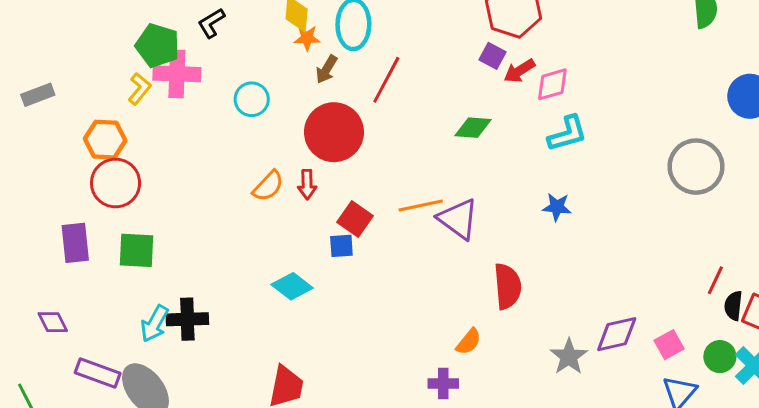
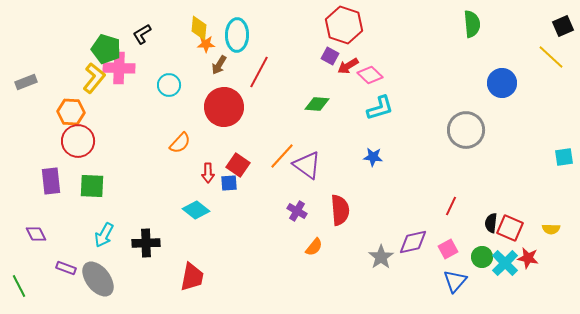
pink diamond: (552, 84) -> (370, 75), turned 60
yellow L-shape: (139, 89) -> (94, 78), size x1.4
red arrow: (307, 185) -> (208, 173), moved
orange line: (421, 205) -> (282, 156), turned -36
red line: (715, 280) -> (451, 206), moved
black cross: (187, 319) -> (146, 243), moved
purple rectangle: (98, 373) -> (66, 268), size x0.7
purple cross: (443, 383) -> (297, 211), moved, turned 30

